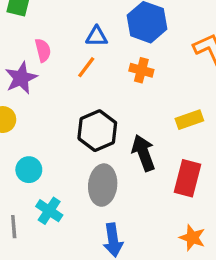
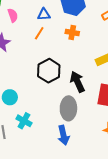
pink semicircle: (43, 50) -> (13, 15), moved
gray ellipse: (103, 185) -> (68, 108), moved

